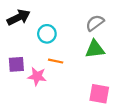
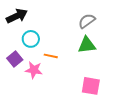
cyan circle: (47, 34) -> (31, 39), moved
purple square: (16, 64) -> (15, 59), turned -35

